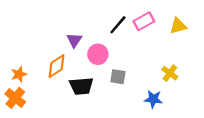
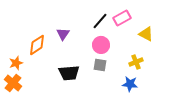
yellow triangle: (178, 26) -> (146, 34), moved, turned 42
pink circle: (98, 54) -> (101, 45), moved
orange diamond: (57, 66) -> (37, 45), moved
yellow cross: (170, 73) -> (136, 62), moved, turned 32

